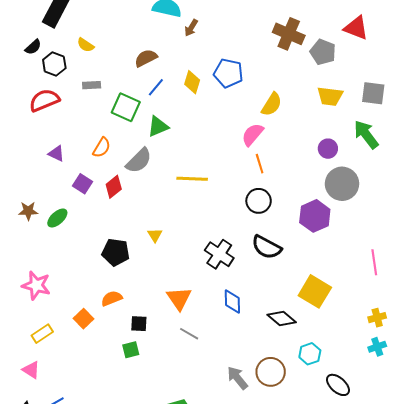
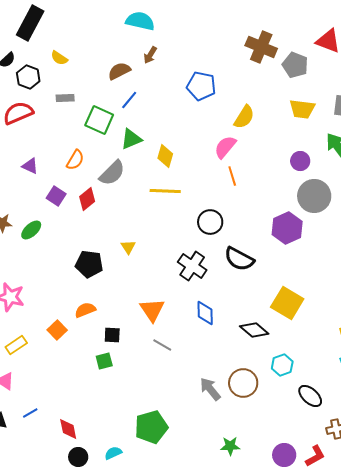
brown arrow: (191, 28) -> (150, 55), moved
yellow diamond: (192, 82) -> (165, 156), moved
black circle: (259, 201) -> (210, 222), moved

